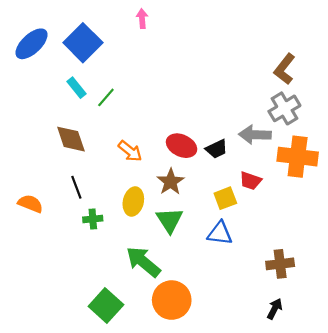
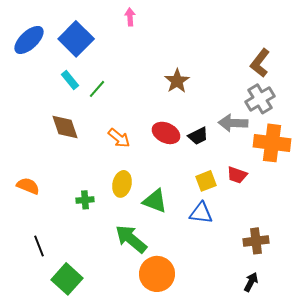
red trapezoid: (251, 181) -> (237, 175), moved
brown star: (171, 182) -> (177, 81), moved
black line: (76, 187) -> (39, 246), moved
green triangle: (169, 220) -> (155, 201), turned -36
green square: (106, 306) -> (67, 279), moved

